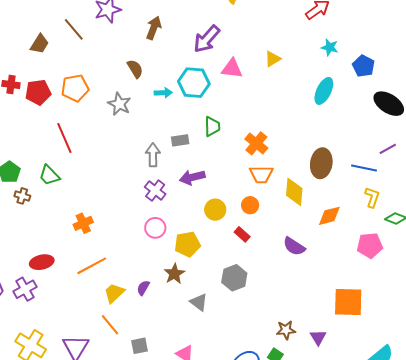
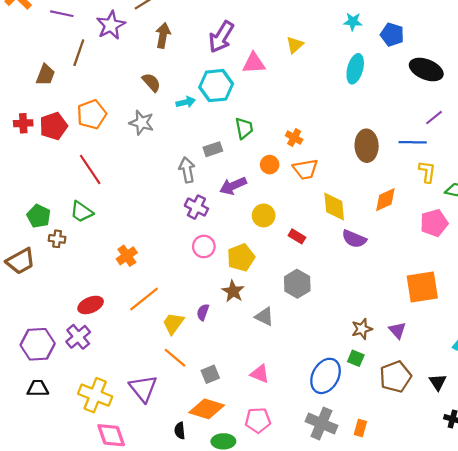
brown line: (74, 29) -> (79, 53), turned 70
orange cross: (256, 143) -> (294, 138), size x0.7
yellow diamond: (294, 192) -> (334, 207), moved
orange circle: (250, 205) -> (270, 165), moved

